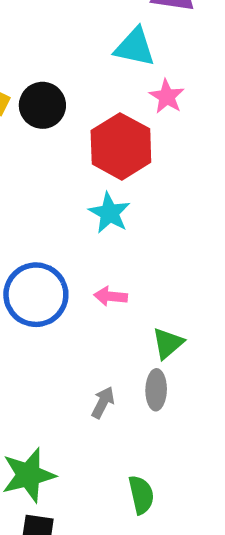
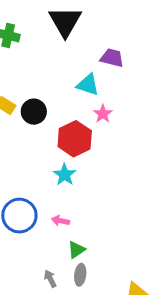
green triangle: (168, 343) -> (76, 250), moved
gray arrow: (103, 402) -> (50, 279), turned -60

